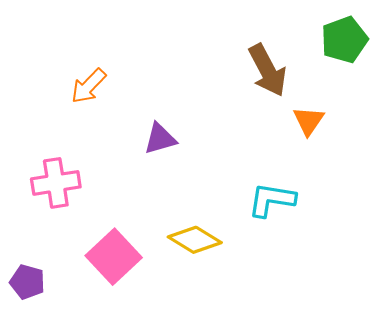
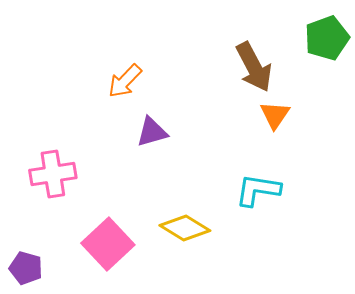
orange arrow: (88, 86) -> (125, 81), moved
orange triangle: (308, 121) -> (275, 115), moved

